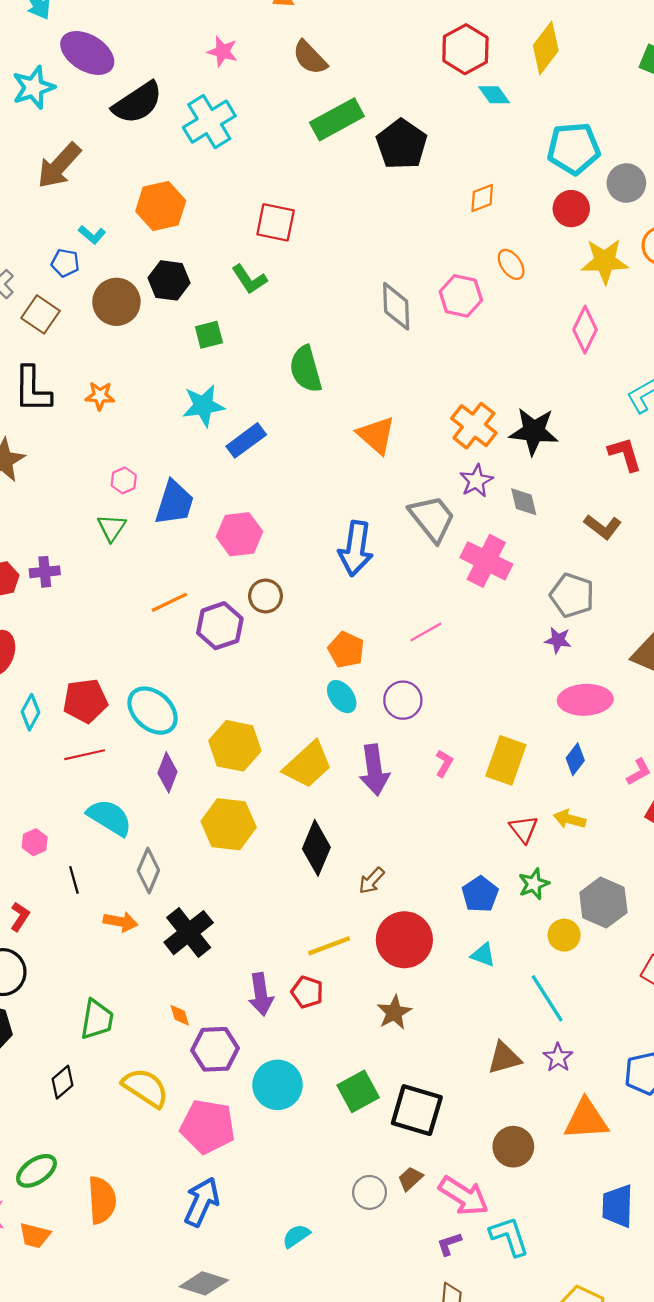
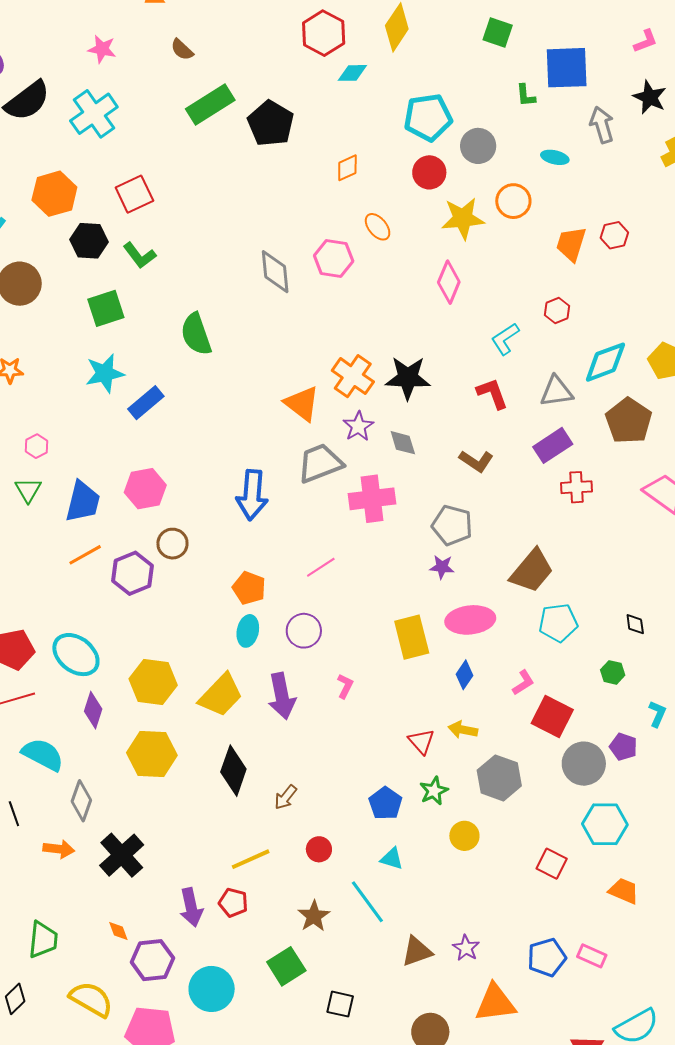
brown semicircle: (310, 58) -> (182, 50), size x0.7
cyan diamond: (494, 95) -> (352, 73), turned -52
red square: (276, 222) -> (134, 194), moved, turned -33
black hexagon: (169, 280) -> (89, 241), moved
green square: (209, 335) -> (106, 308), size x1.4
orange triangle: (376, 435) -> (302, 404), moved
blue trapezoid: (174, 503) -> (83, 502), moved
gray trapezoid: (432, 518) -> (320, 463), turned -69
pink cross: (486, 561) -> (372, 499), turned -30
cyan ellipse: (342, 697) -> (248, 631), turned 52
yellow rectangle: (506, 760) -> (412, 637), moved, turned -30
gray hexagon: (603, 903) -> (499, 778), moved
red circle: (404, 940) -> (319, 849), size x0.5
cyan line: (547, 998) -> (367, 902), moved
green square: (358, 1091) -> (286, 966), moved
black square: (417, 1110) -> (340, 1004), size x0.6

